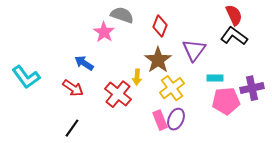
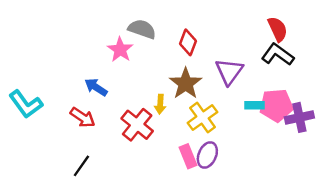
pink pentagon: (226, 101) -> (276, 105), moved

